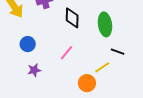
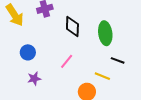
yellow line: (102, 67) -> (102, 76), turned 56

